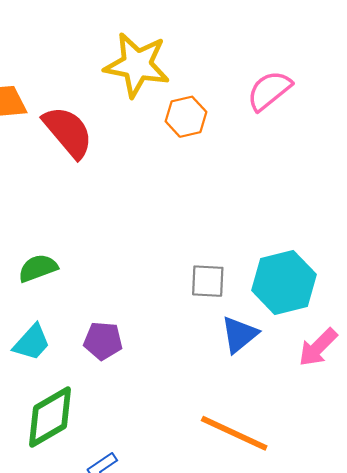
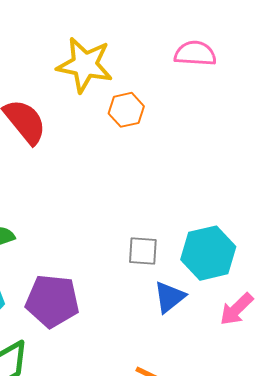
pink semicircle: (269, 91) -> (195, 54), moved, turned 42
purple pentagon: (103, 341) -> (52, 301), size x1.6

